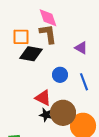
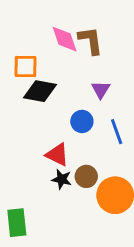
brown L-shape: (48, 34) -> (91, 40), moved
purple triangle: (81, 48) -> (101, 90), moved, turned 32
brown circle: (63, 113) -> (86, 176), size x0.6

